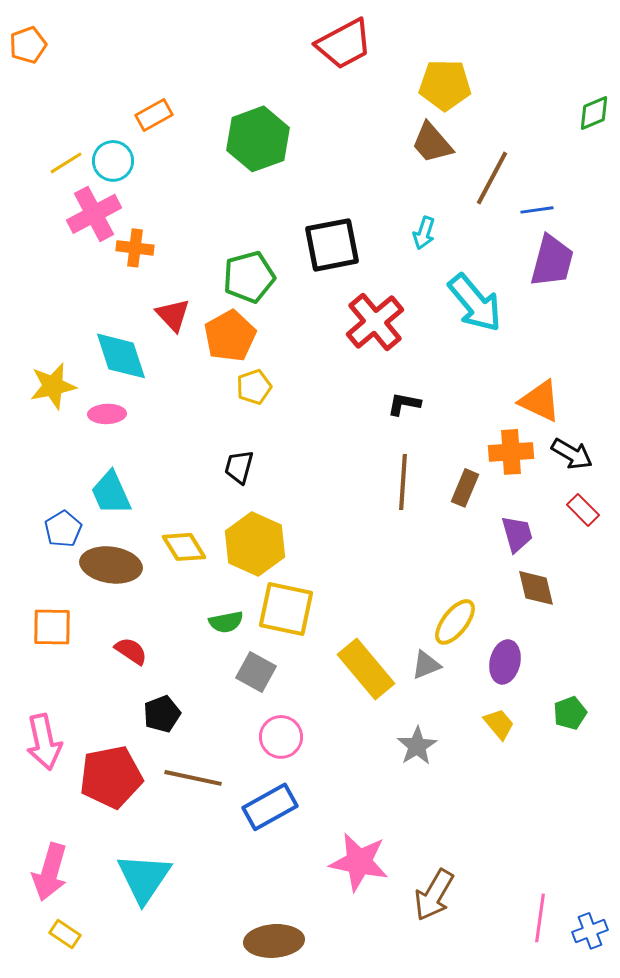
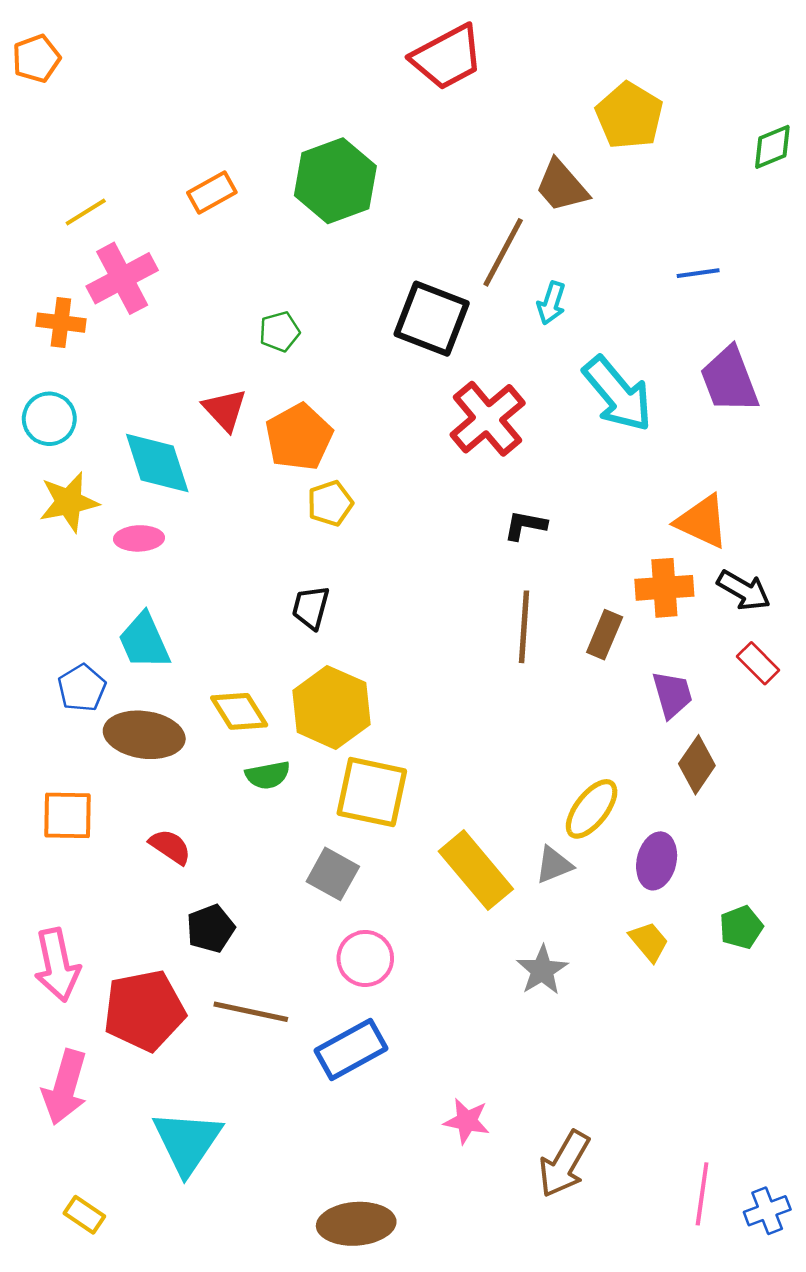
yellow pentagon: (445, 85) -> (629, 116), moved, turned 30
orange rectangle: (154, 115) -> (212, 192), moved
cyan circle: (113, 161) -> (49, 419), moved
brown line: (492, 178) -> (503, 252), moved
black square: (332, 245) -> (432, 319), turned 32
orange cross: (135, 248) -> (61, 323), moved
purple trapezoid: (552, 261) -> (729, 380), moved, turned 144
green pentagon: (249, 277) -> (279, 332), moved, size x0.6
brown diamond: (536, 588) -> (697, 765), turned 48
green semicircle: (226, 622) -> (268, 775), moved
pink star: (359, 862) -> (467, 1121), size x0.6
pink arrow: (50, 872) -> (65, 1087), moved

